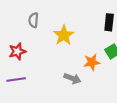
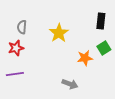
gray semicircle: (33, 20) -> (22, 27), moved
gray arrow: (72, 78) -> (70, 84), moved

